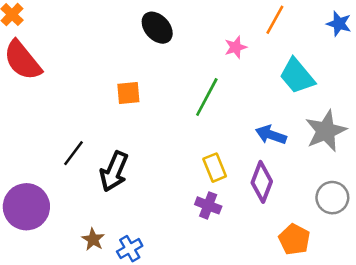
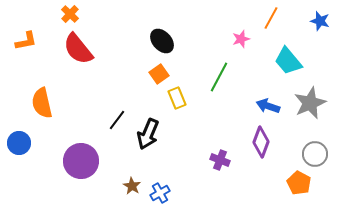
black ellipse: (157, 28) -> (162, 41), moved
orange square: (128, 93) -> (159, 74), turned -30
yellow rectangle: (215, 168) -> (177, 98), moved
orange pentagon: (294, 239) -> (299, 183), moved

